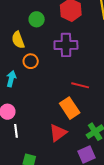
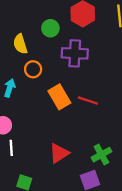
green circle: (37, 19) -> (50, 28), moved
orange rectangle: (70, 108) -> (59, 97), moved

